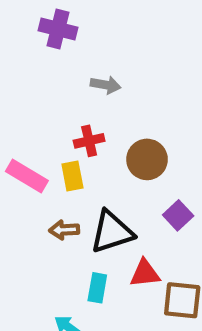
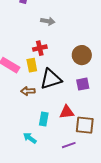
brown circle: (147, 159) -> (82, 55), moved
purple square: (178, 215) -> (83, 84), turned 32
black triangle: (112, 232) -> (51, 79), moved

